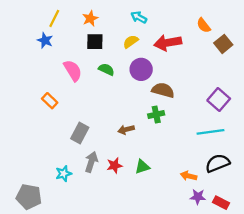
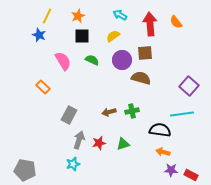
red arrow: (168, 43) -> (150, 24), moved, turned 95
brown square: (223, 44) -> (145, 53), moved, turned 35
green cross: (156, 115) -> (132, 111), moved
black semicircle: (218, 163) -> (160, 130), moved, turned 30
cyan star: (64, 174) -> (73, 164), moved

